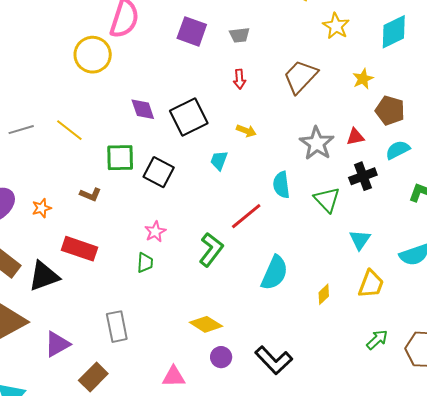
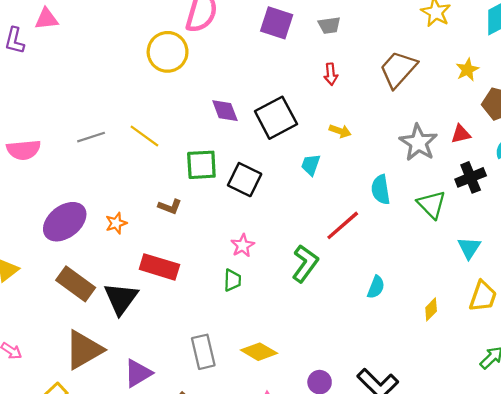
cyan semicircle: (275, 273) -> (376, 287), size x0.6
black triangle: (44, 276) -> (121, 298), turned -32
yellow diamond: (206, 324) -> (259, 352), moved

